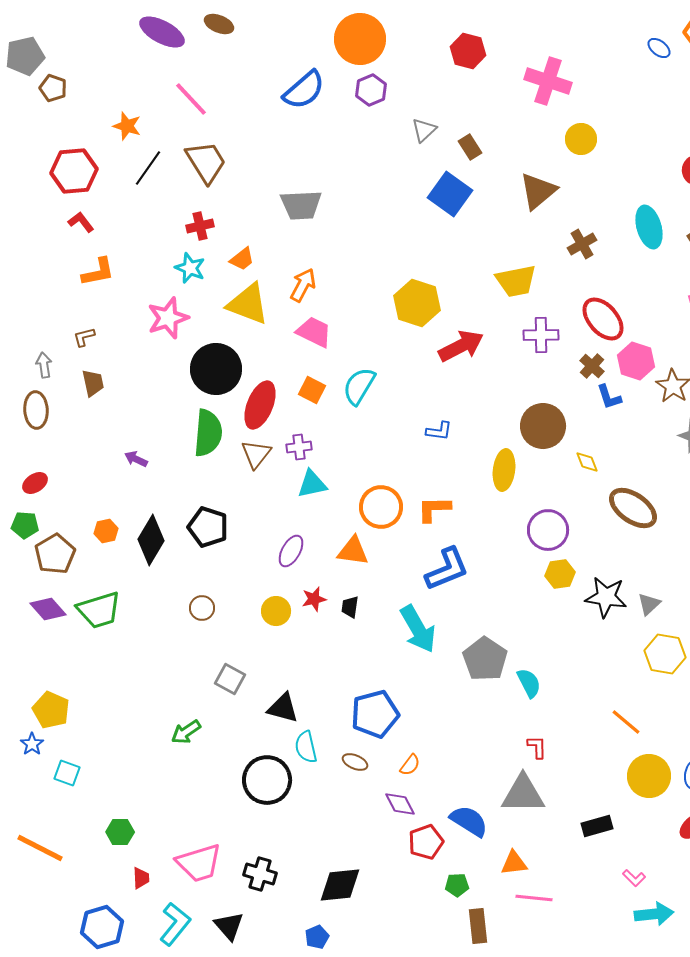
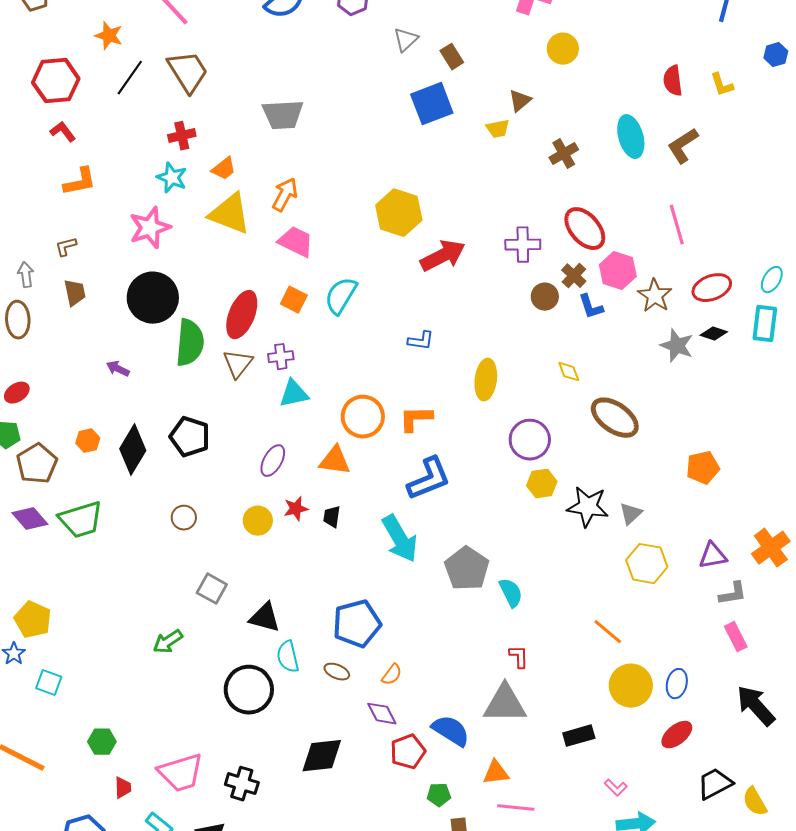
brown triangle: (538, 191) -> (520, 101), size x0.6
blue square: (450, 194) -> (432, 104), turned 33
yellow trapezoid: (516, 281) -> (498, 129), moved, size x0.6
black circle: (216, 369) -> (153, 298), moved
brown circle: (543, 426) -> (545, 297), moved, size x0.6
black diamond: (340, 885) -> (322, 756), moved

